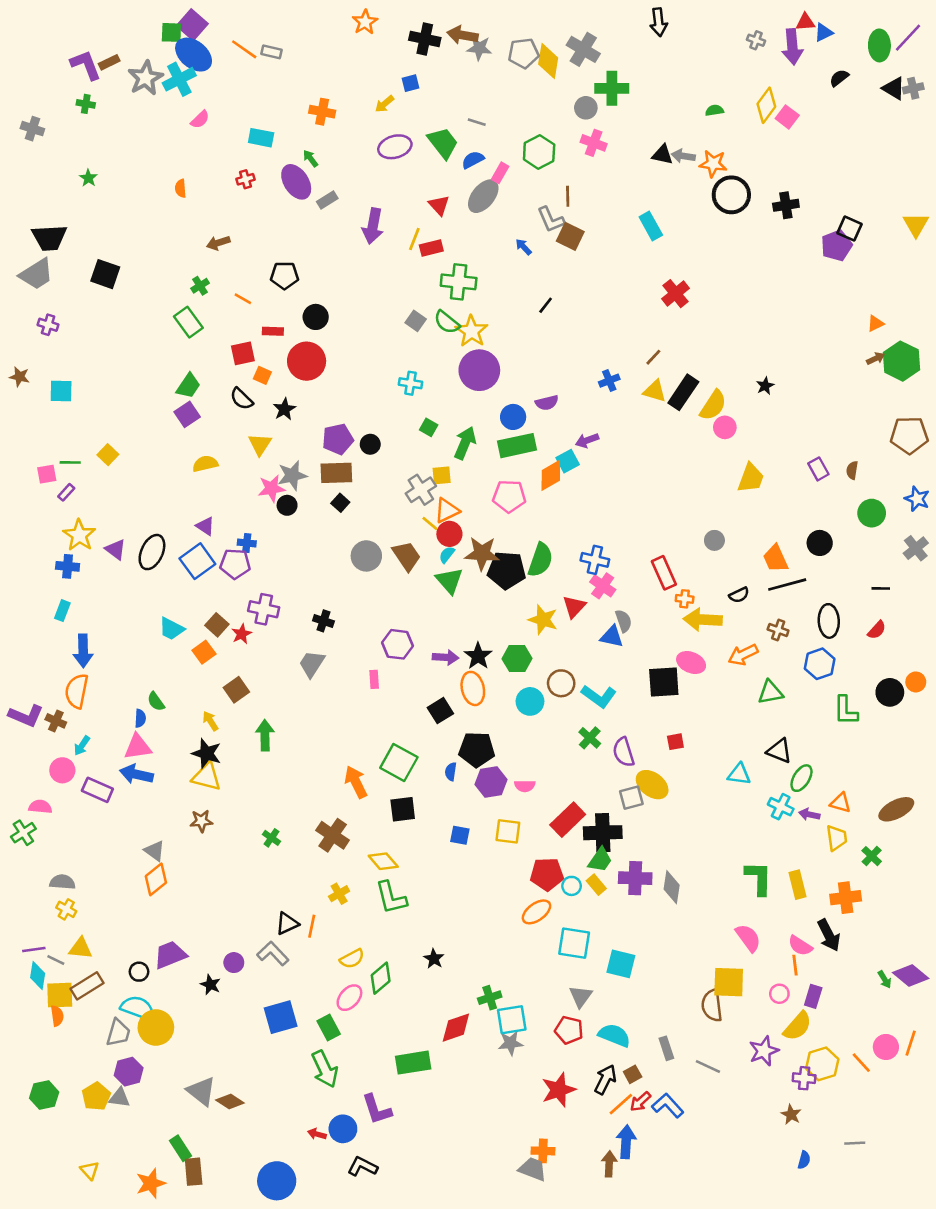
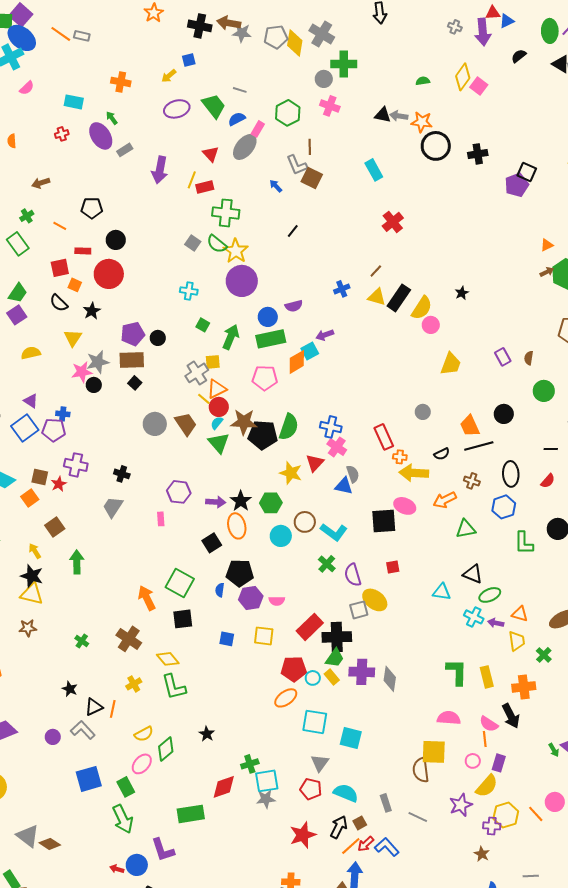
brown square: (217, 625) -> (40, 477), turned -30
green ellipse: (801, 778) -> (490, 595), turned 35
pink semicircle: (748, 938) -> (449, 718), turned -50
black star: (210, 985) -> (70, 689), moved

